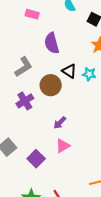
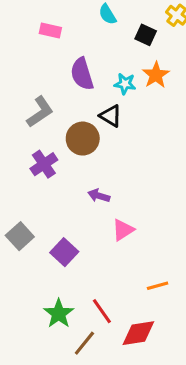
cyan star: (89, 74) -> (125, 84), moved
purple arrow: (60, 123) -> (99, 196), turned 64
pink triangle: (63, 146) -> (123, 230), moved

